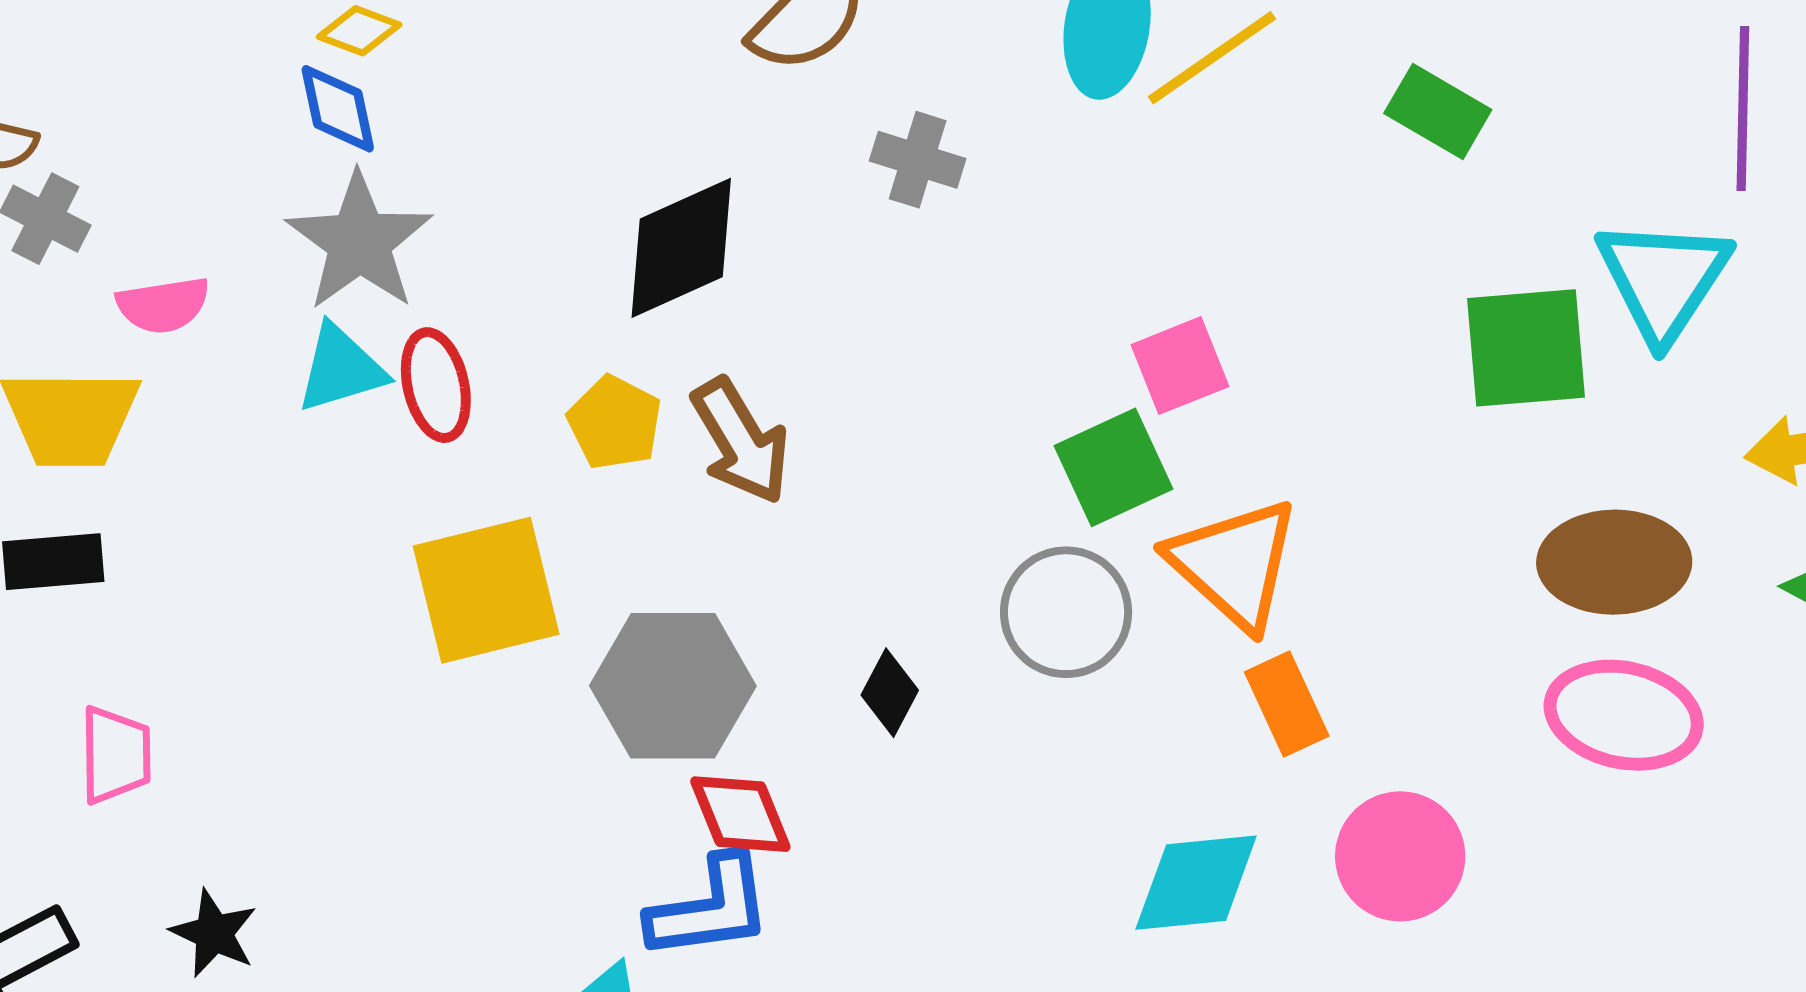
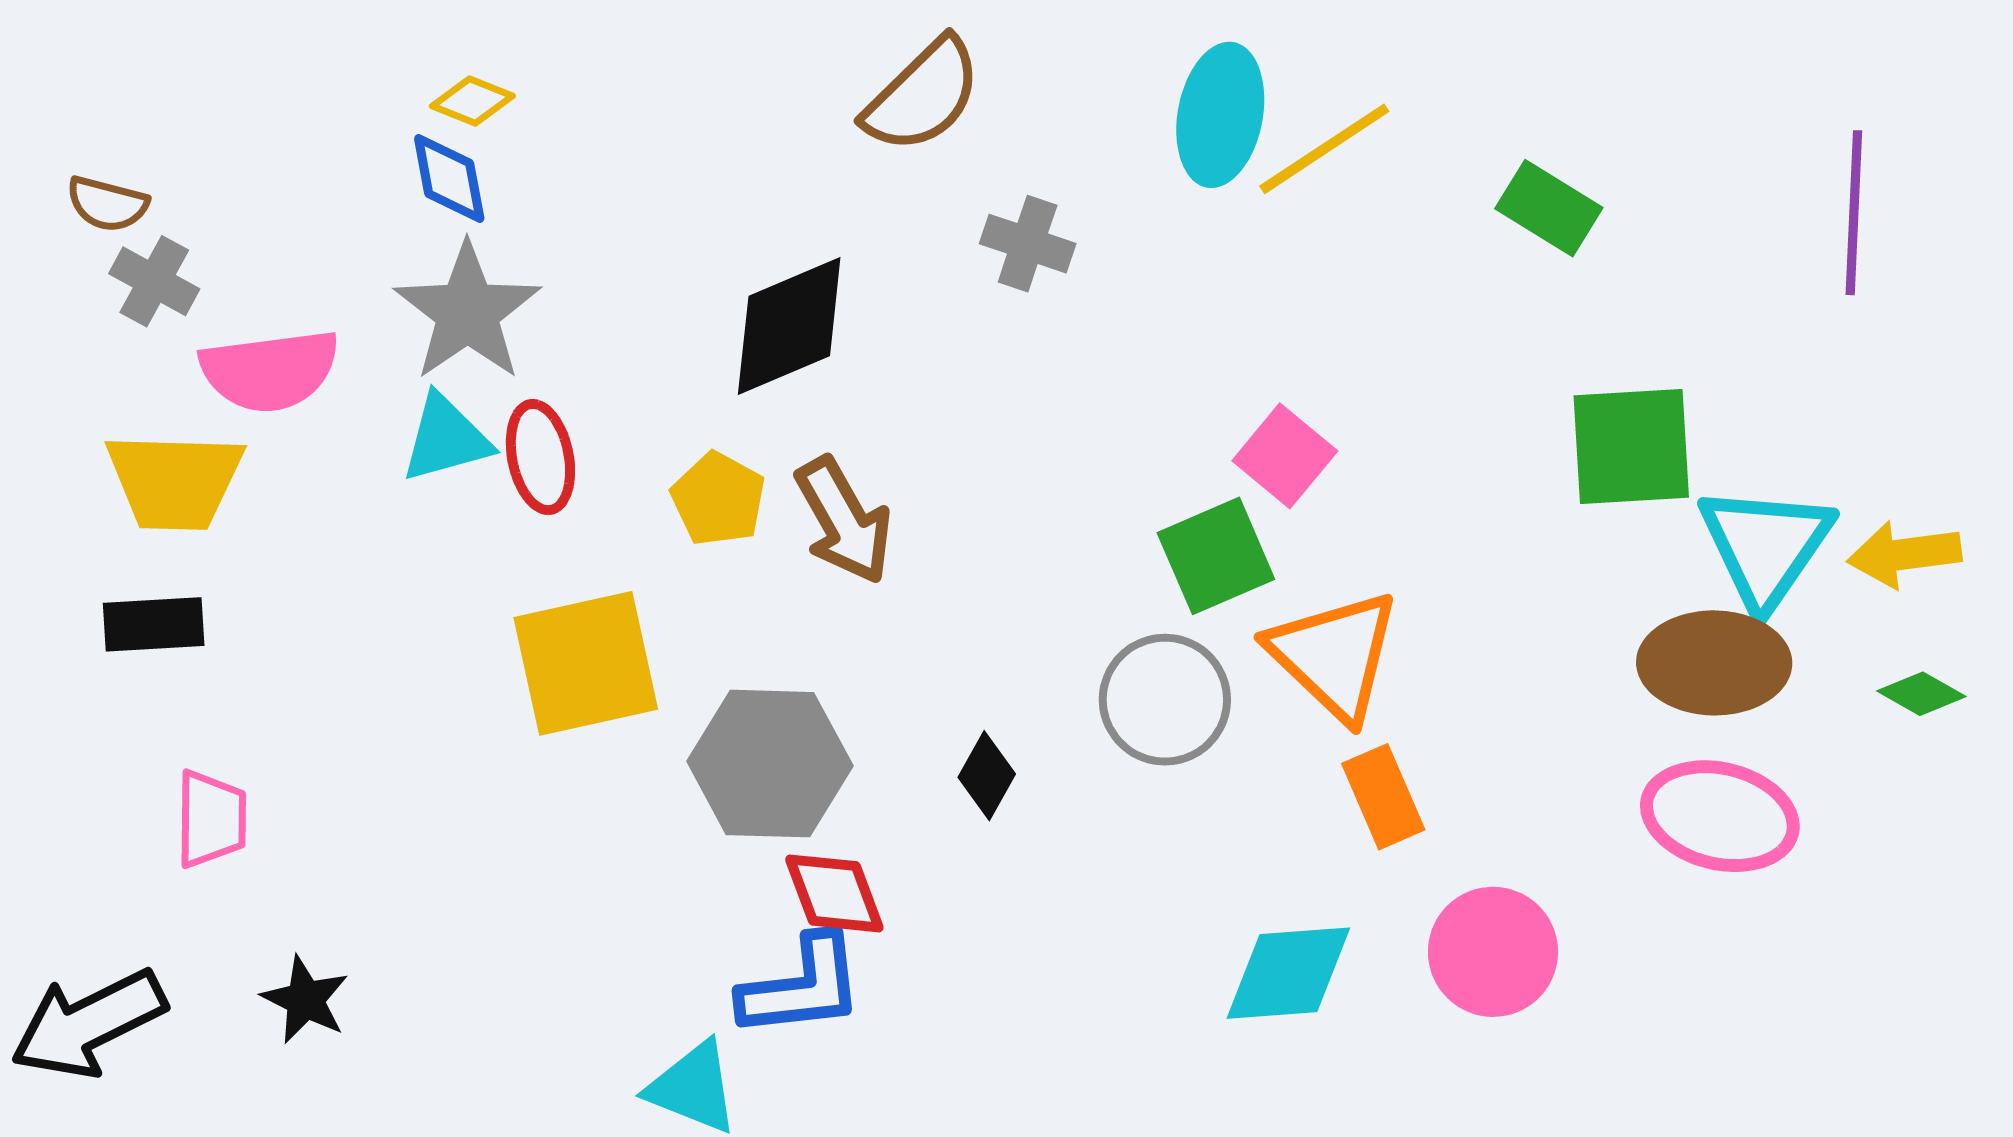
cyan triangle: (1663, 279) -> (1765, 546), moved
pink semicircle: (163, 305) -> (270, 370), size x1.5
pink square: (1180, 366) -> (1285, 456), turned -30

